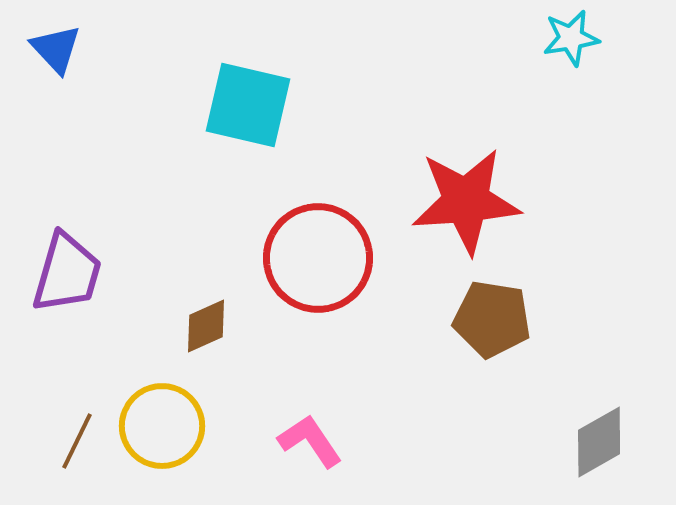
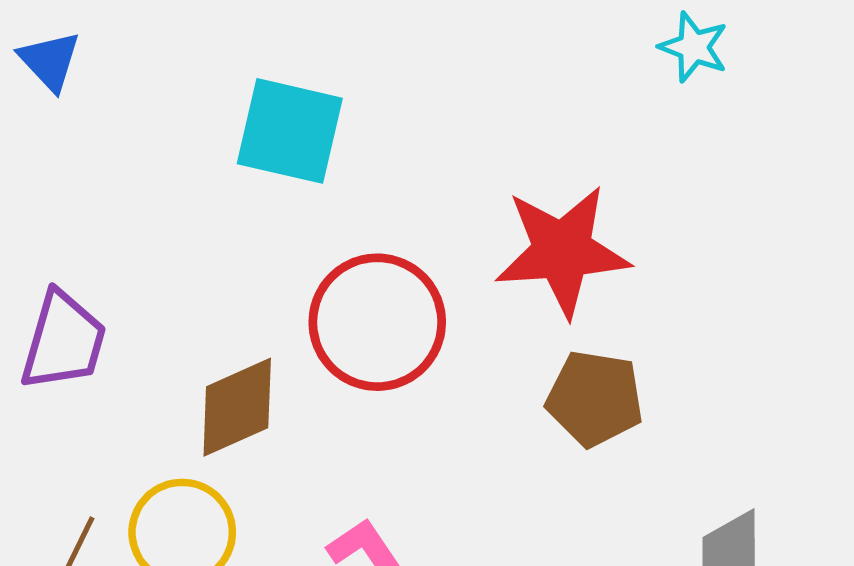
cyan star: (571, 38) -> (694, 47), turned 30
brown diamond: (206, 326) -> (237, 407), size x1.5

